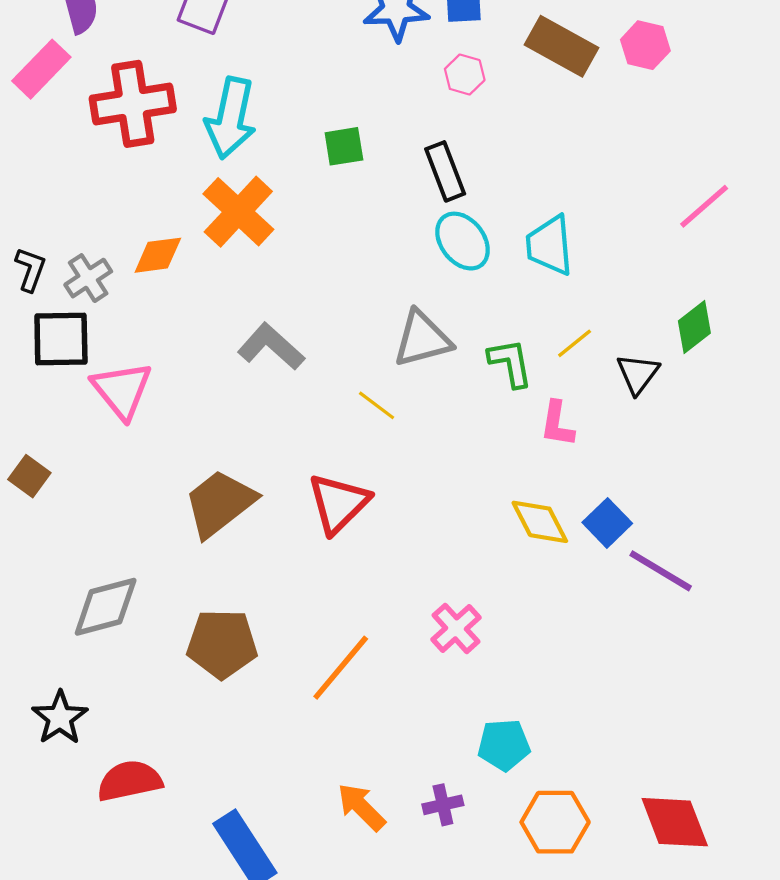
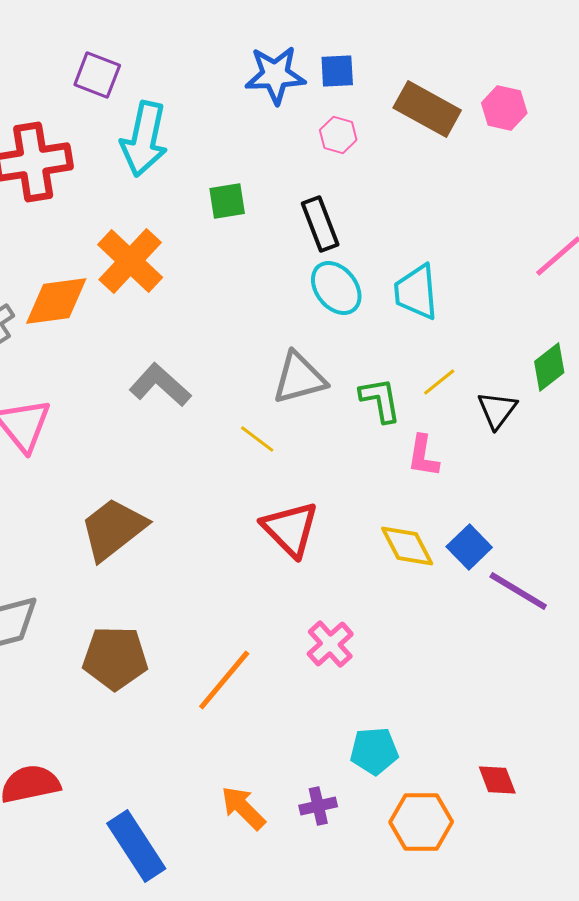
cyan arrow: (231, 118) -> (144, 139), moved
orange diamond: (158, 255) -> (56, 301), size x1.4
red triangle: (338, 503) -> (290, 529), moved, turned -30
red diamond: (675, 822) -> (497, 780), moved, size x0.6

